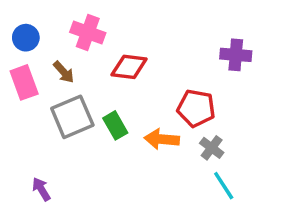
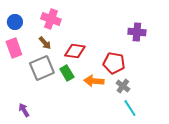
red diamond: (129, 67) -> (75, 51), moved
brown arrow: (64, 72) -> (45, 43), moved

